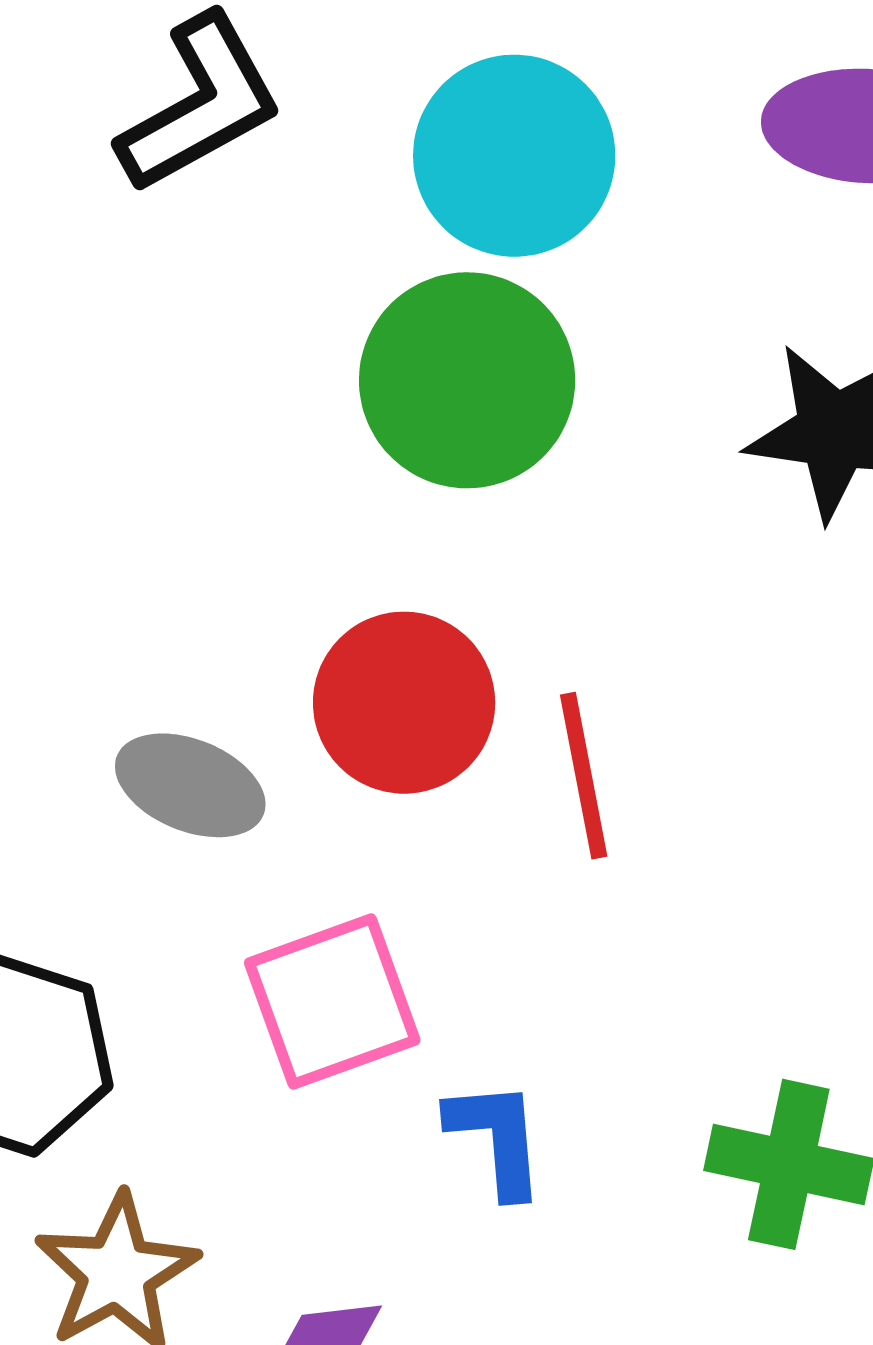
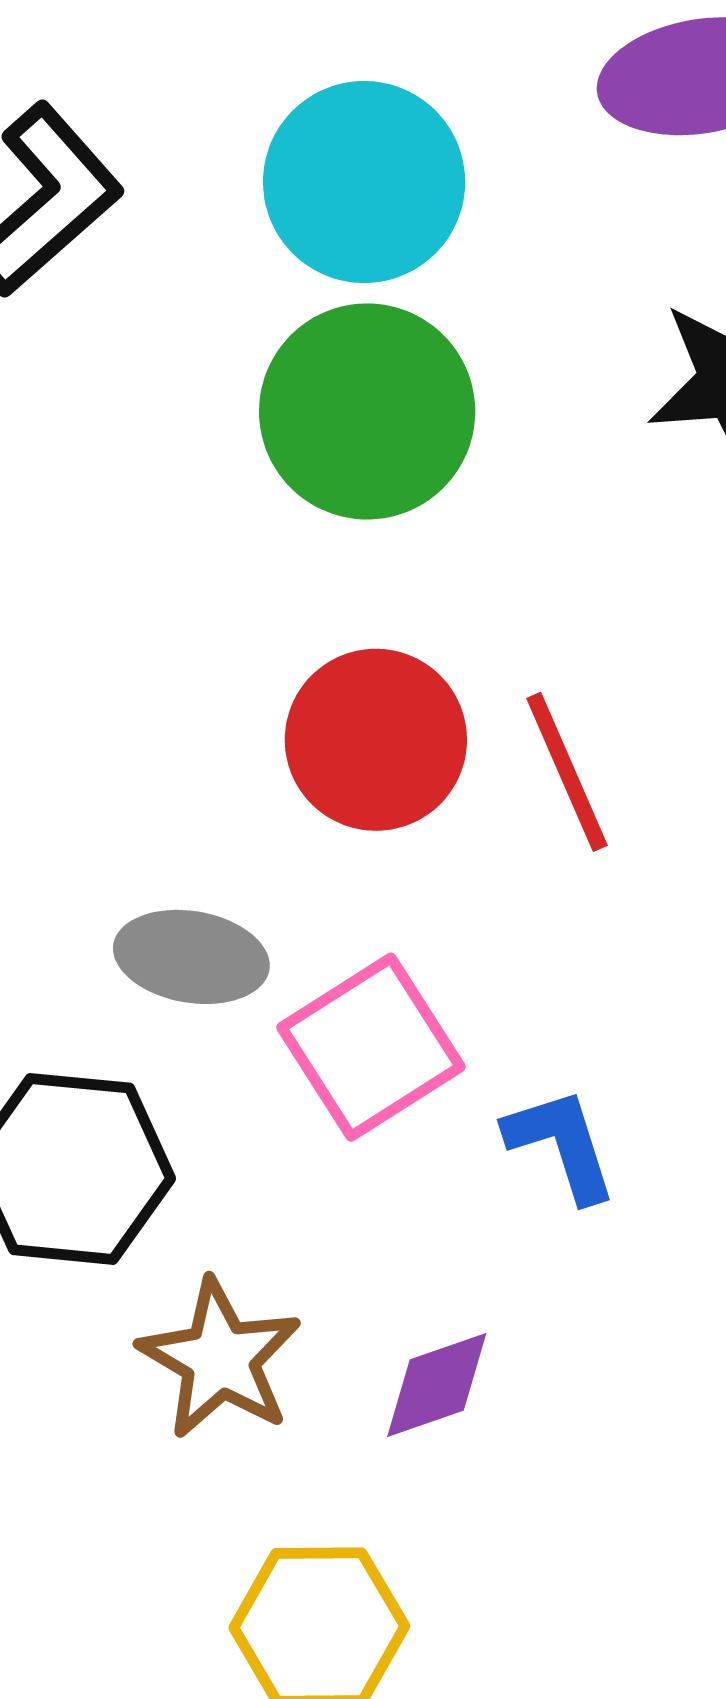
gray ellipse: (190, 785) -> (191, 957), moved

